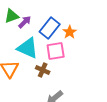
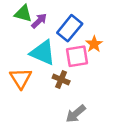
green triangle: (12, 16) -> (23, 14), turned 35
orange star: (70, 32) -> (94, 44), moved

